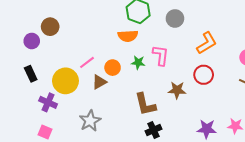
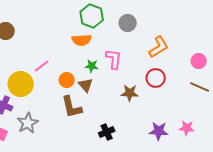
orange circle: (113, 68) -> (67, 80), moved
brown triangle: (99, 82) -> (86, 85), moved, turned -42
brown L-shape: (145, 104) -> (72, 107), moved
gray star: (90, 121) -> (28, 123), moved

